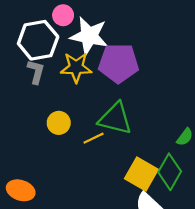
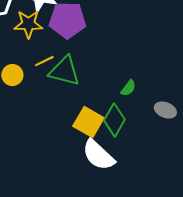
yellow line: (94, 138) -> (44, 61), moved

